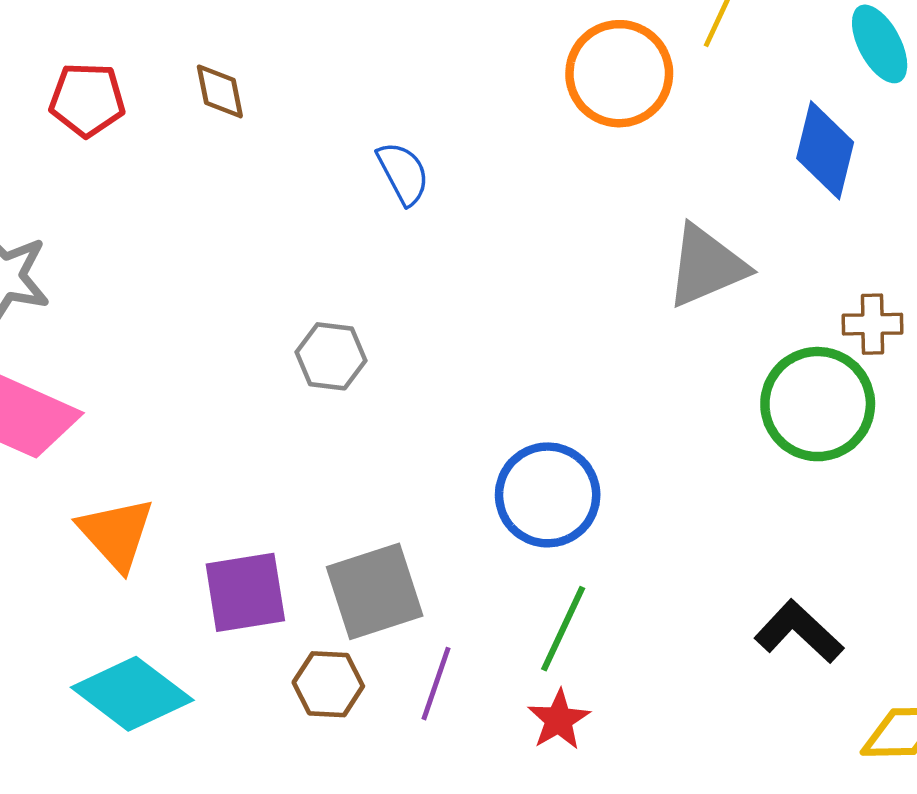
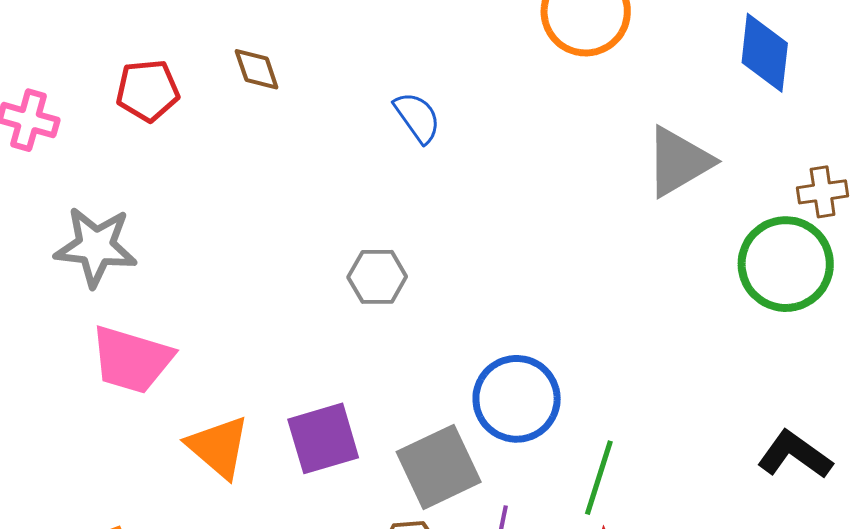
blue circle: (548, 495) -> (517, 399), moved
purple square: (245, 592) -> (323, 438), moved

